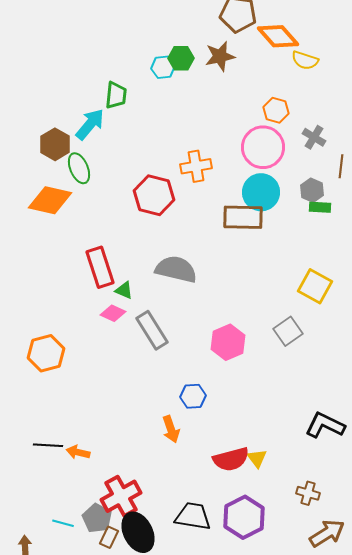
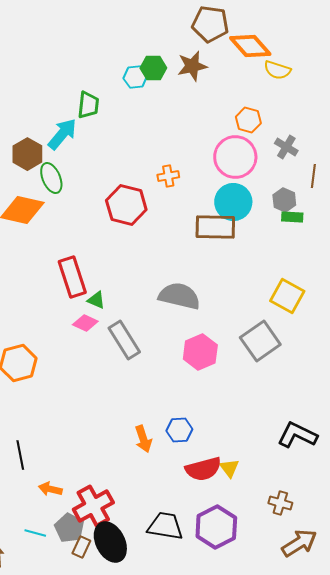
orange cross: (196, 166) -> (168, 176), size x0.7
gray semicircle: (176, 269) -> (179, 296), moved
gray square: (288, 331) -> (260, 341), size x1.4
blue hexagon: (193, 396) -> (179, 430), moved
black line: (48, 445) -> (20, 455), turned 76
orange arrow: (78, 452) -> (50, 489), moved

